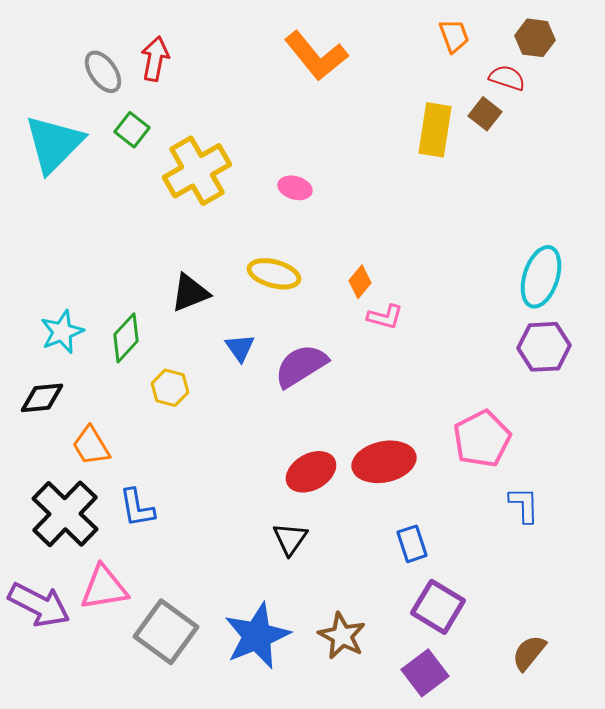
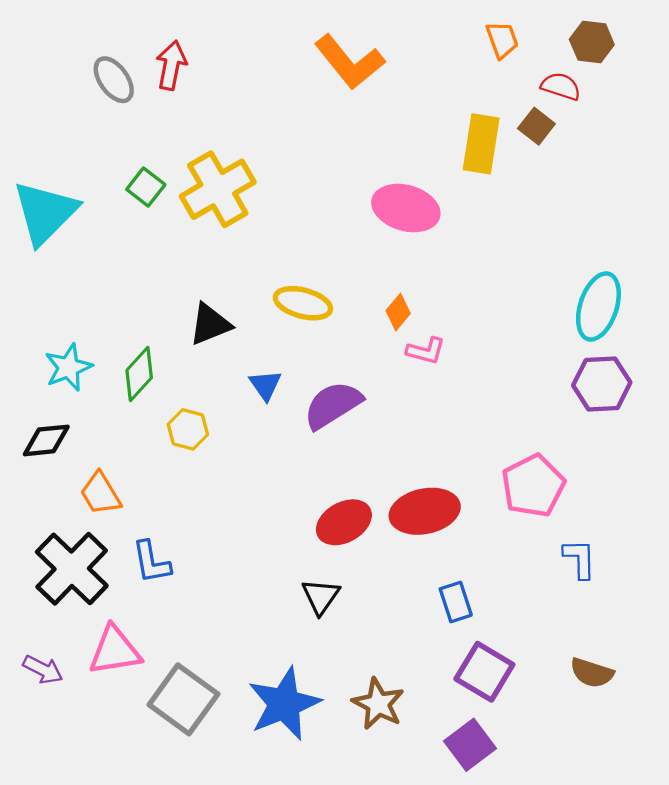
green square: (132, 130) -> (146, 187), moved
cyan triangle: (54, 144) -> (45, 212), moved
pink ellipse: (295, 188) -> (406, 208), moved, size x1.8
purple arrow: (39, 605) -> (43, 669), size x0.6
brown semicircle: (529, 653) -> (592, 673), moved, turned -111

